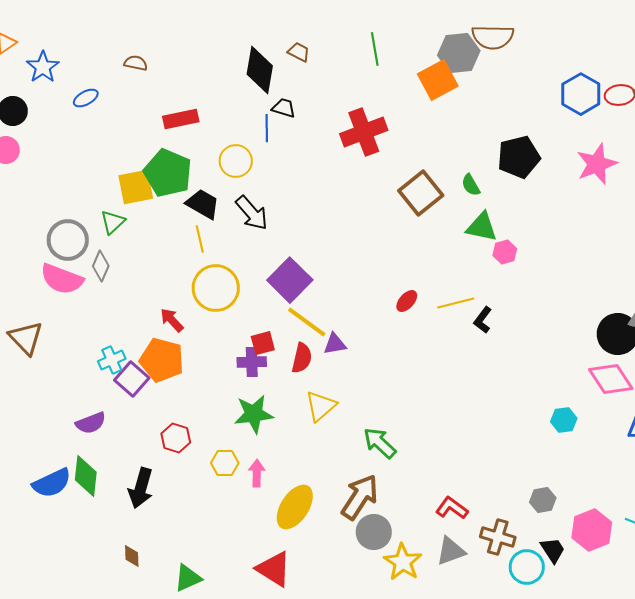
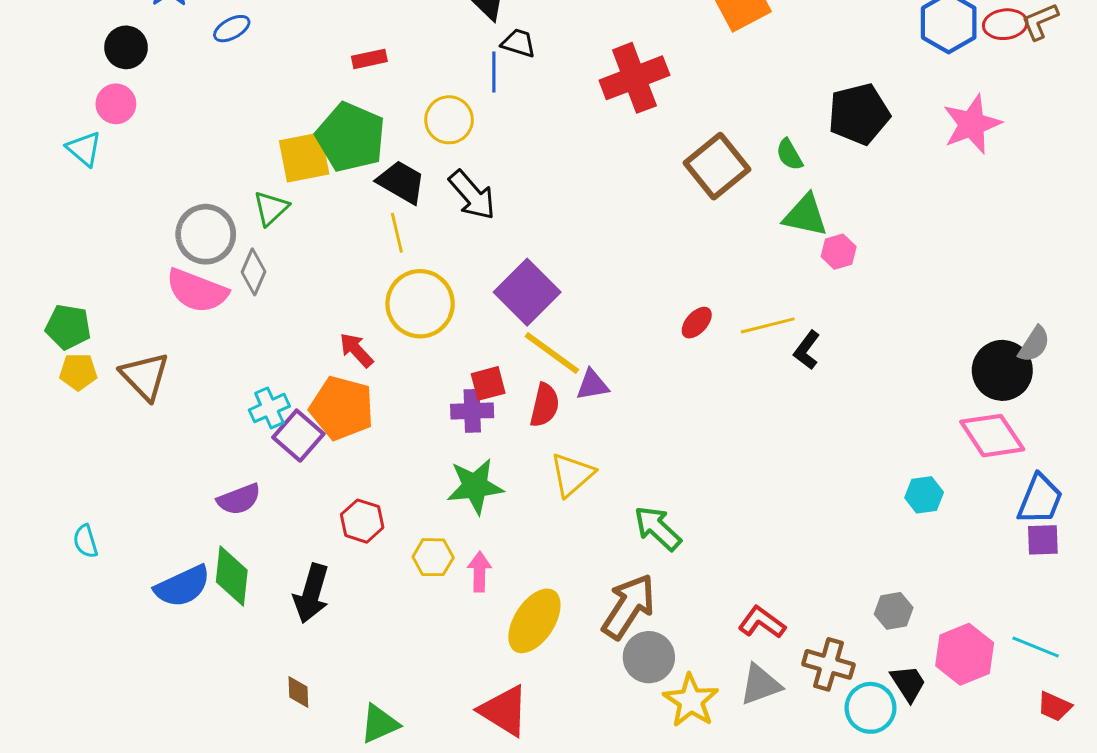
red rectangle: (181, 119) -> (369, 59), size x0.7

